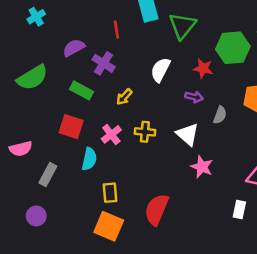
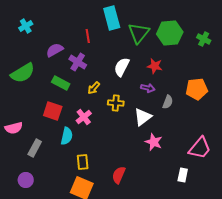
green hexagon: (233, 48) -> (170, 33), moved
yellow cross: (145, 132) -> (116, 103), moved
white triangle: (188, 134) -> (143, 117), turned 42
red semicircle: (157, 209) -> (119, 175), size x0.7

